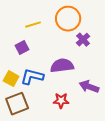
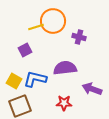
orange circle: (68, 19) -> (53, 21), moved
purple cross: (83, 40) -> (79, 37), moved, turned -32

